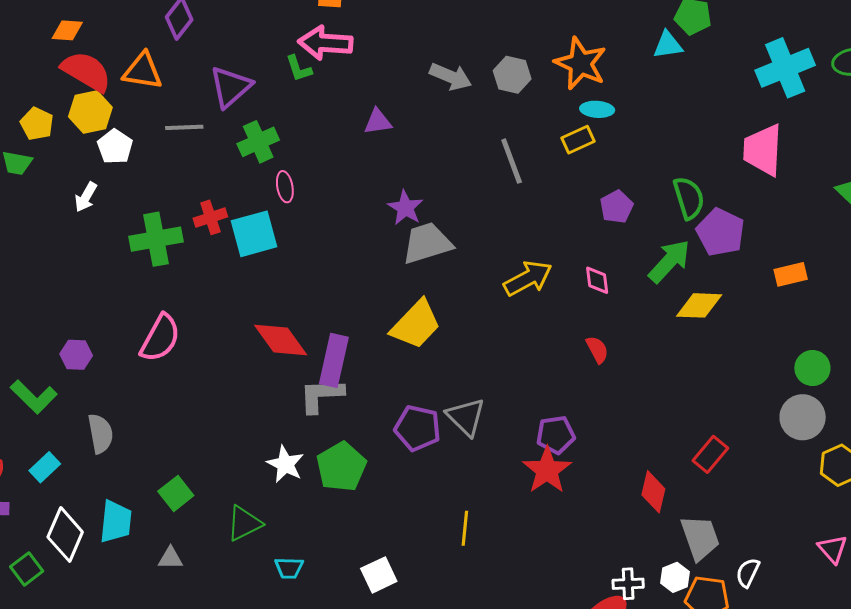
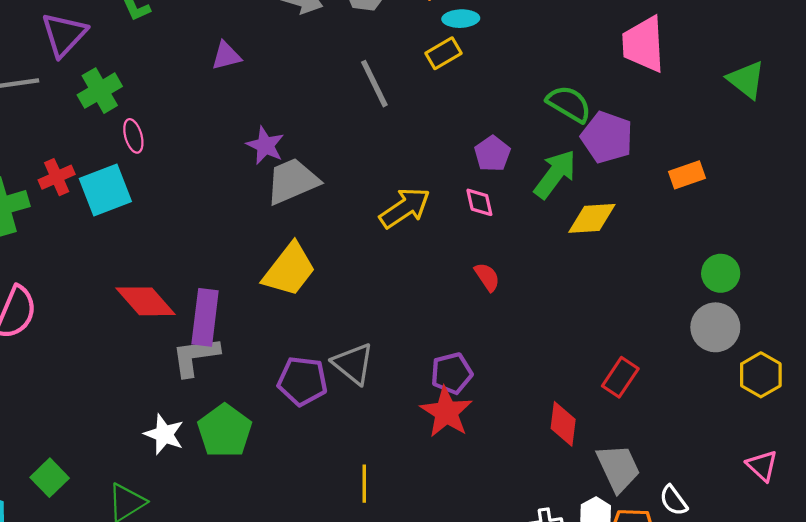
green semicircle: (689, 198) -> (569, 104), turned -36
purple pentagon: (617, 207) -> (492, 154), moved
white semicircle: (748, 573) -> (673, 500), turned -56

